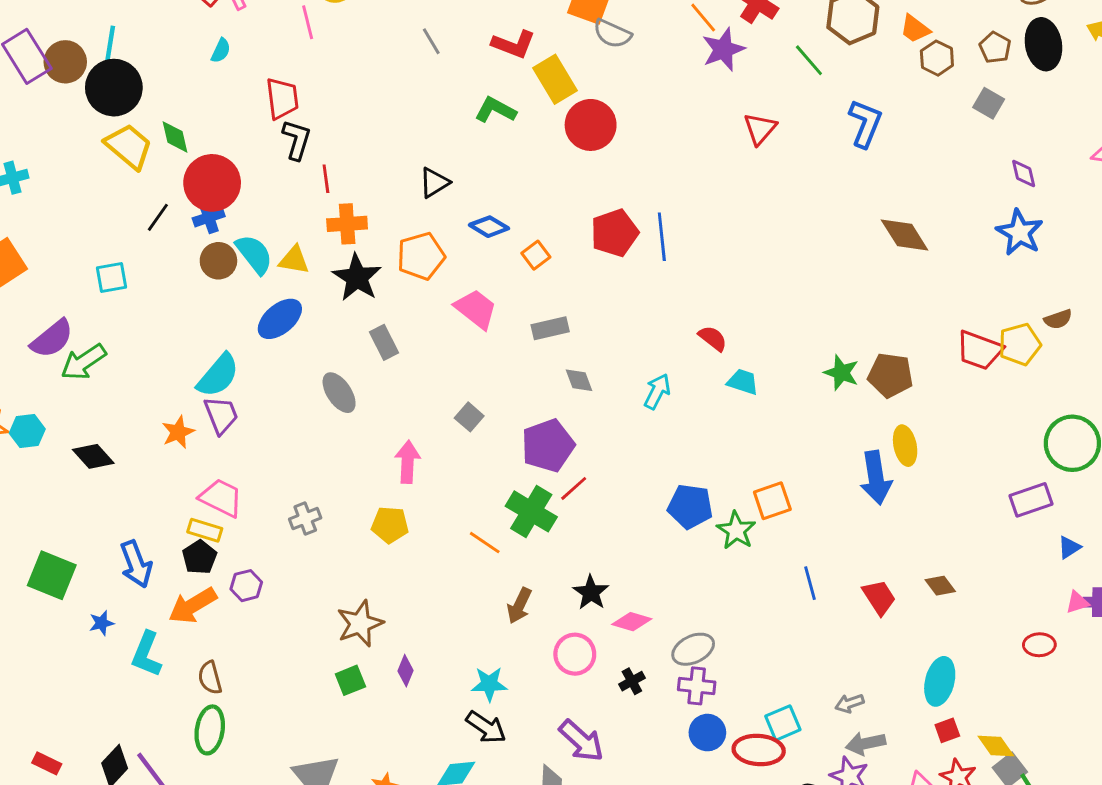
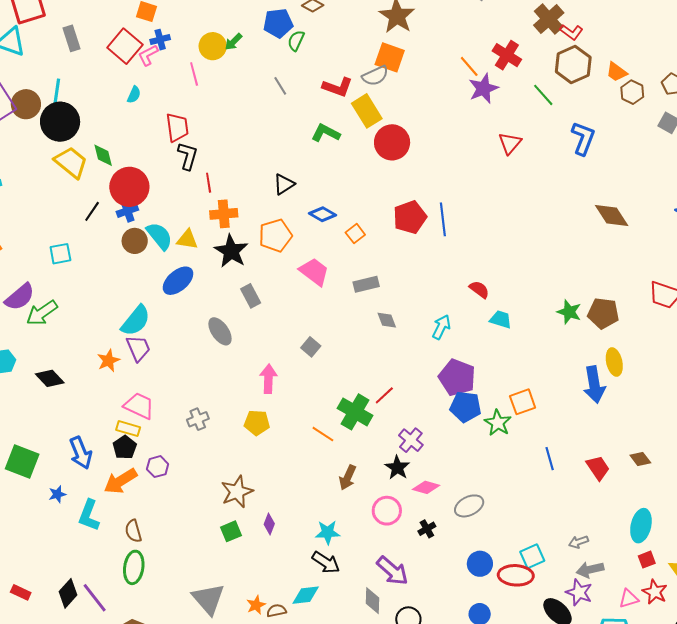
gray semicircle: (612, 34) -> (375, 76), moved, turned -48
purple pentagon: (548, 446) -> (457, 377), moved, turned -30
purple cross: (697, 686) -> (411, 440), moved, turned 35

